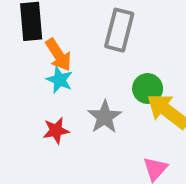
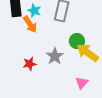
cyan star: (60, 80) -> (34, 11), moved

